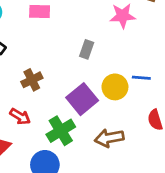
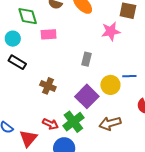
brown cross: (32, 80) -> (48, 86), turned -35
red arrow: (20, 116) -> (50, 124), moved

